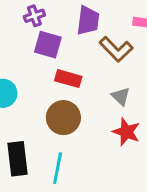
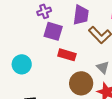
brown circle: (63, 118) -> (81, 83), moved

